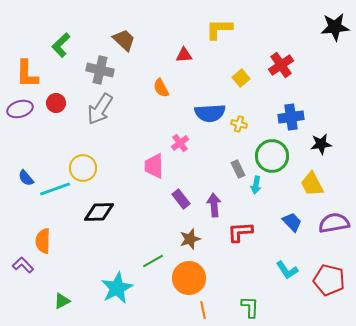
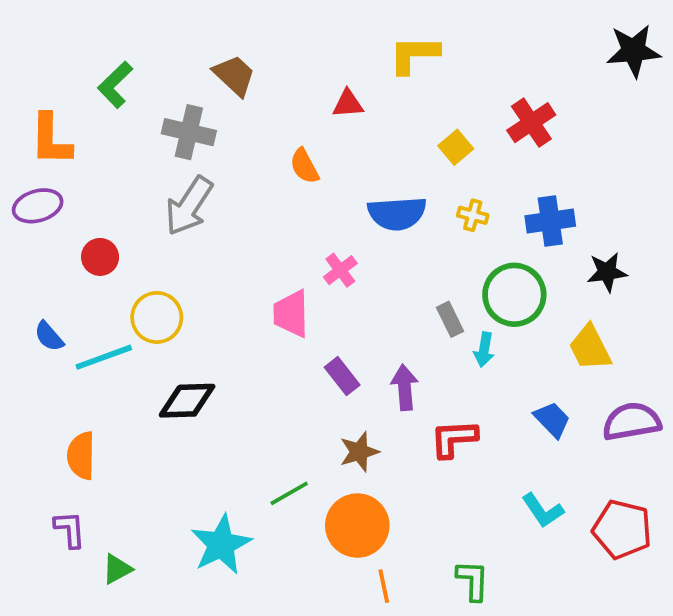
red circle: (56, 103) -> (100, 257), moved
yellow cross: (239, 124) -> (473, 215), moved
purple L-shape: (23, 265) -> (70, 529), moved, turned 40

